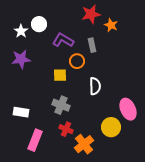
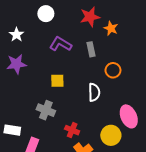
white circle: (39, 24) -> (46, 14), moved
orange circle: (77, 61) -> (113, 70), moved
gray cross: (61, 105) -> (46, 110), moved
white rectangle: (21, 112) -> (12, 130), moved
red cross: (66, 129) -> (72, 130), moved

